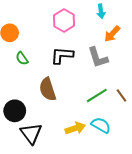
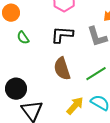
brown semicircle: (48, 89) -> (62, 69), moved
yellow arrow: (75, 128) -> (75, 106), turned -30

